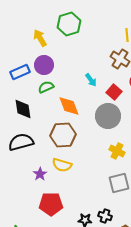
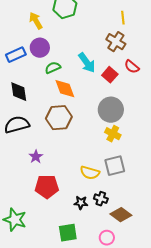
cyan arrow: (91, 80) -> (87, 63), size x1.5
green semicircle: (46, 87) -> (53, 68), moved
gray circle: (108, 116) -> (111, 110), moved
yellow semicircle: (62, 165) -> (90, 173), moved

